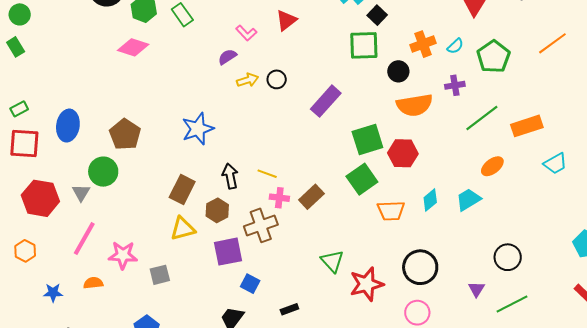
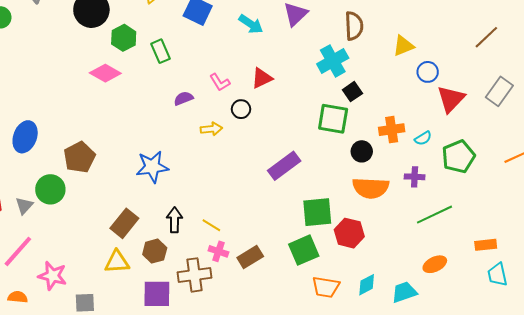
purple semicircle: (227, 57) -> (183, 98), moved
black circle: (277, 79) -> (241, 109), moved
orange rectangle: (527, 126) -> (486, 245), moved, size x0.7
cyan trapezoid: (555, 164) -> (497, 275), turned 95

